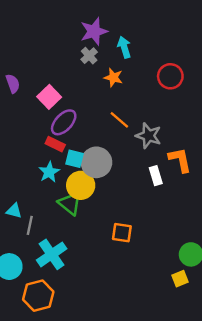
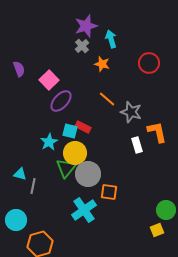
red rectangle: (55, 144) -> (83, 127), moved
gray circle: (96, 162) -> (88, 174), moved
green triangle: (70, 204) -> (66, 168), turned 30
cyan cross: (52, 254) -> (84, 210), moved

